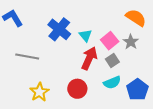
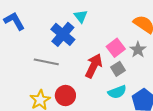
cyan triangle: (85, 35) -> (81, 16), moved
gray line: (27, 56) -> (46, 62), moved
red circle: (77, 89) -> (65, 96), moved

